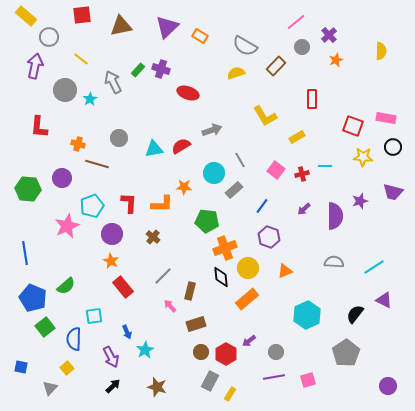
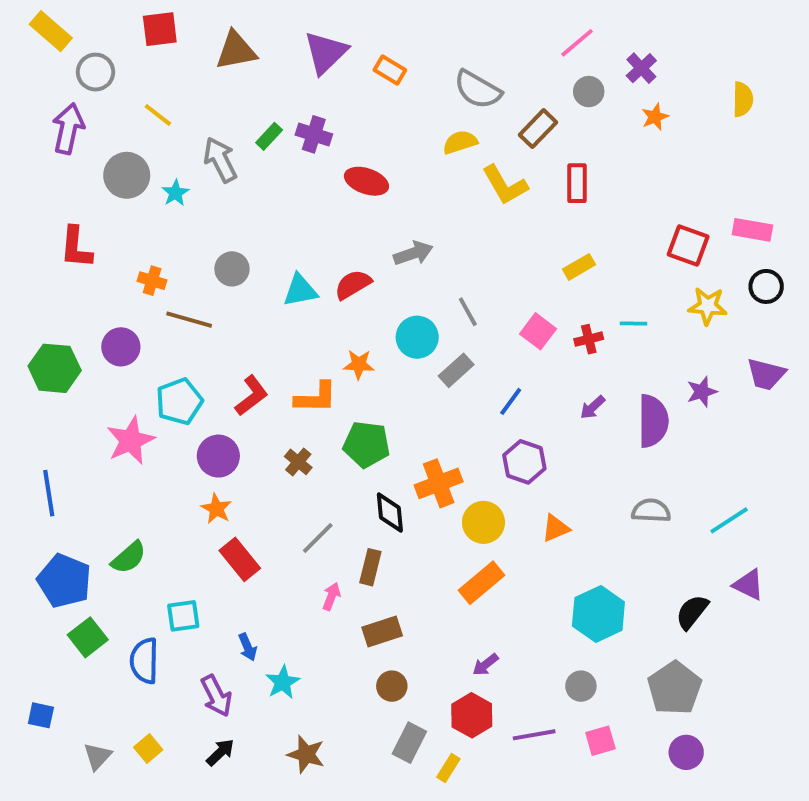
red rectangle: (312, 99) -> (577, 183), moved
yellow L-shape: (265, 116) -> (505, 185), moved
red L-shape: (129, 203) -> (251, 396), turned 50
green pentagon: (207, 221) -> (366, 444), moved
black diamond: (221, 277) -> (390, 513), moved
pink arrow: (170, 306) -> (331, 596), turned 64
gray circle: (276, 352) -> (581, 686), moved
red hexagon: (226, 354) -> (472, 715), moved
yellow square: (67, 368) -> (148, 748), moved
purple circle: (388, 386) -> (686, 752), moved

